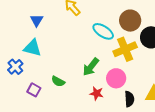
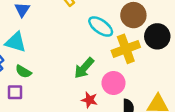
green semicircle: (58, 81) -> (23, 72), moved
purple square: (34, 90) -> (15, 92), turned -32

